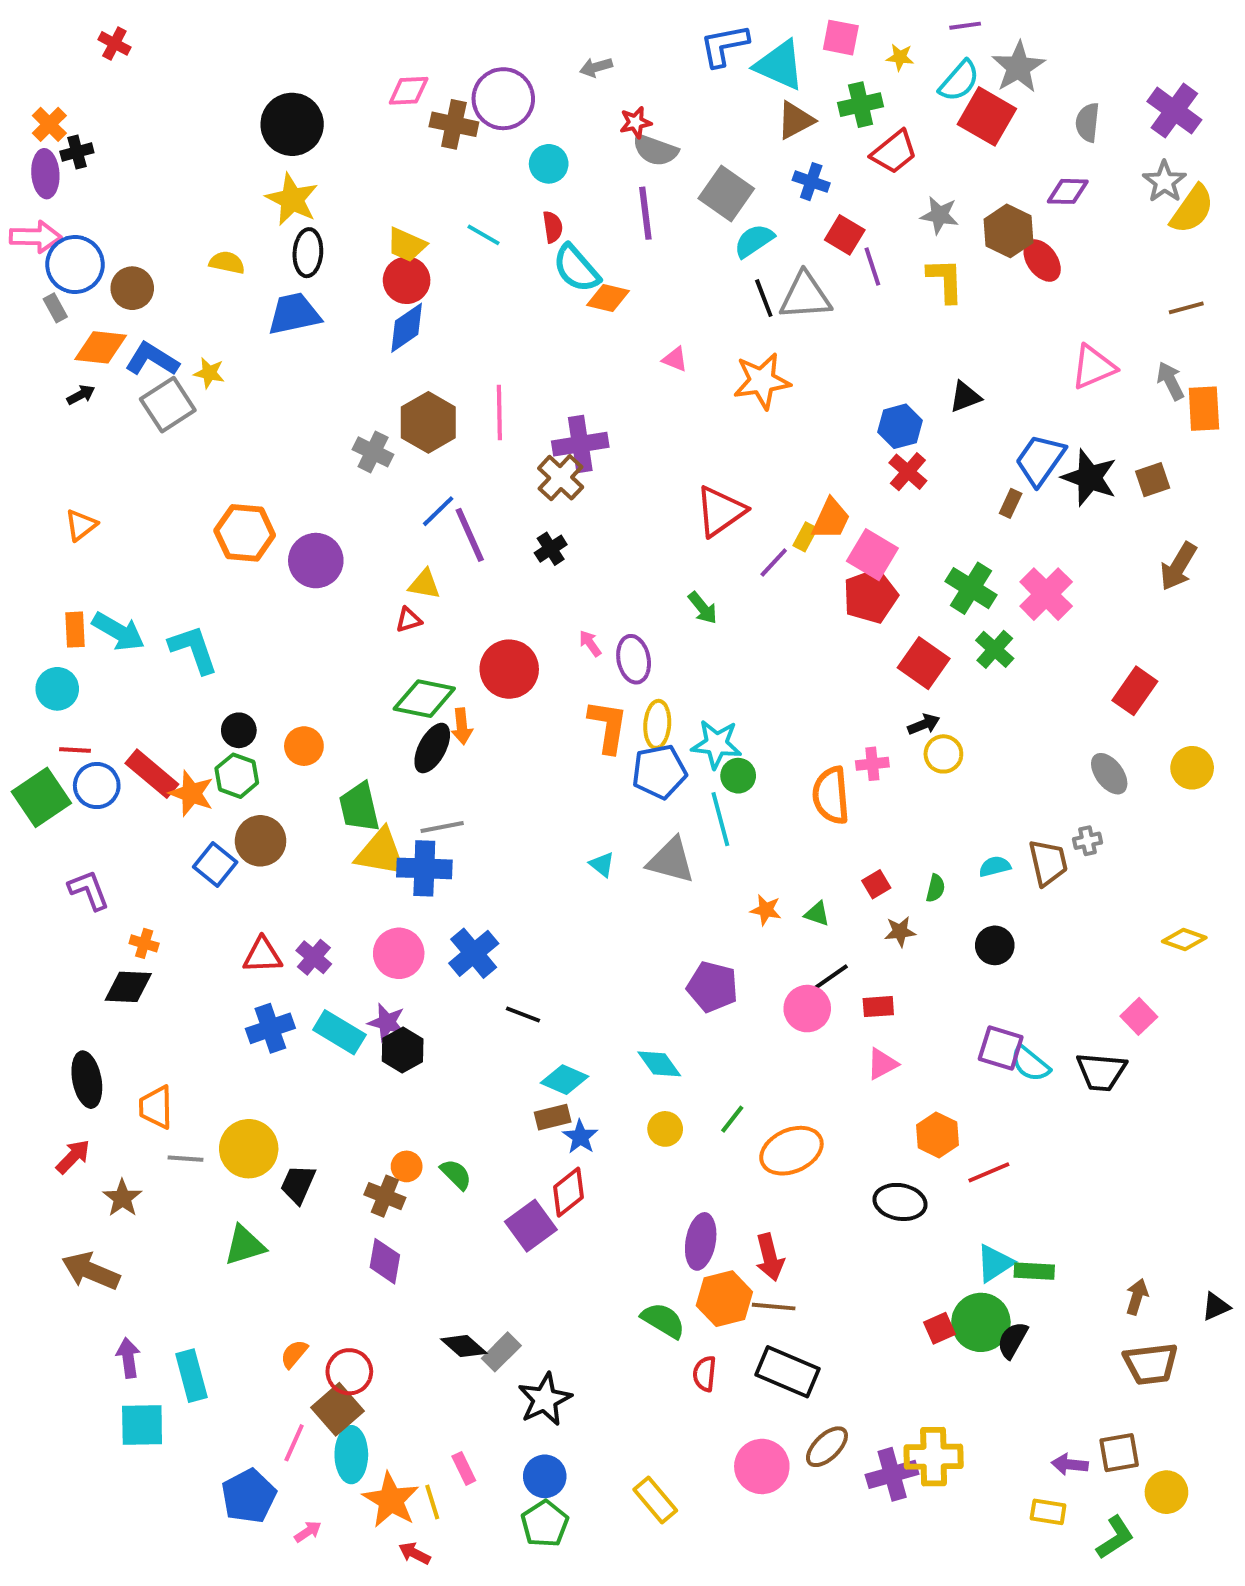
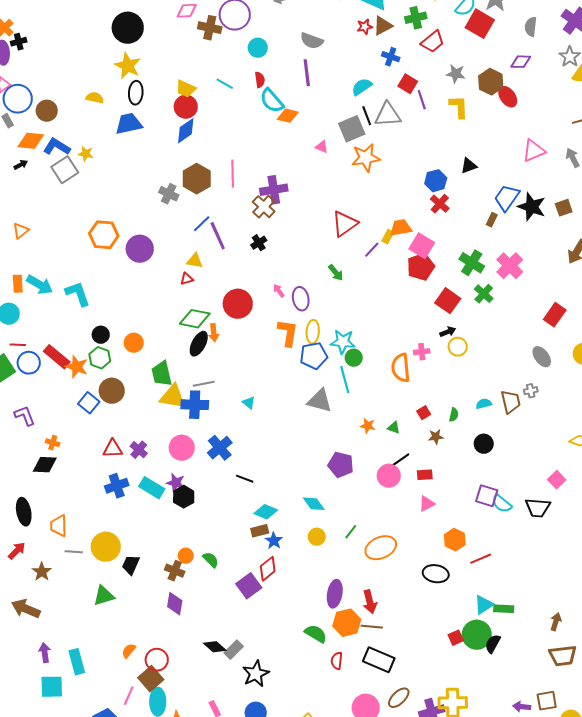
red star: (636, 122) -> (365, 27), moved
gray square: (726, 193) -> (352, 129), moved, turned 32
orange trapezoid: (831, 519) -> (401, 228), turned -125
cyan triangle: (602, 864) -> (249, 403), moved

